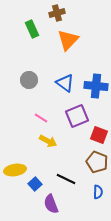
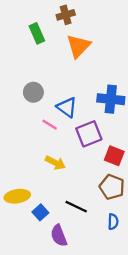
blue triangle: (65, 83) -> (67, 107), moved
pink line: (41, 118) -> (50, 125), moved

